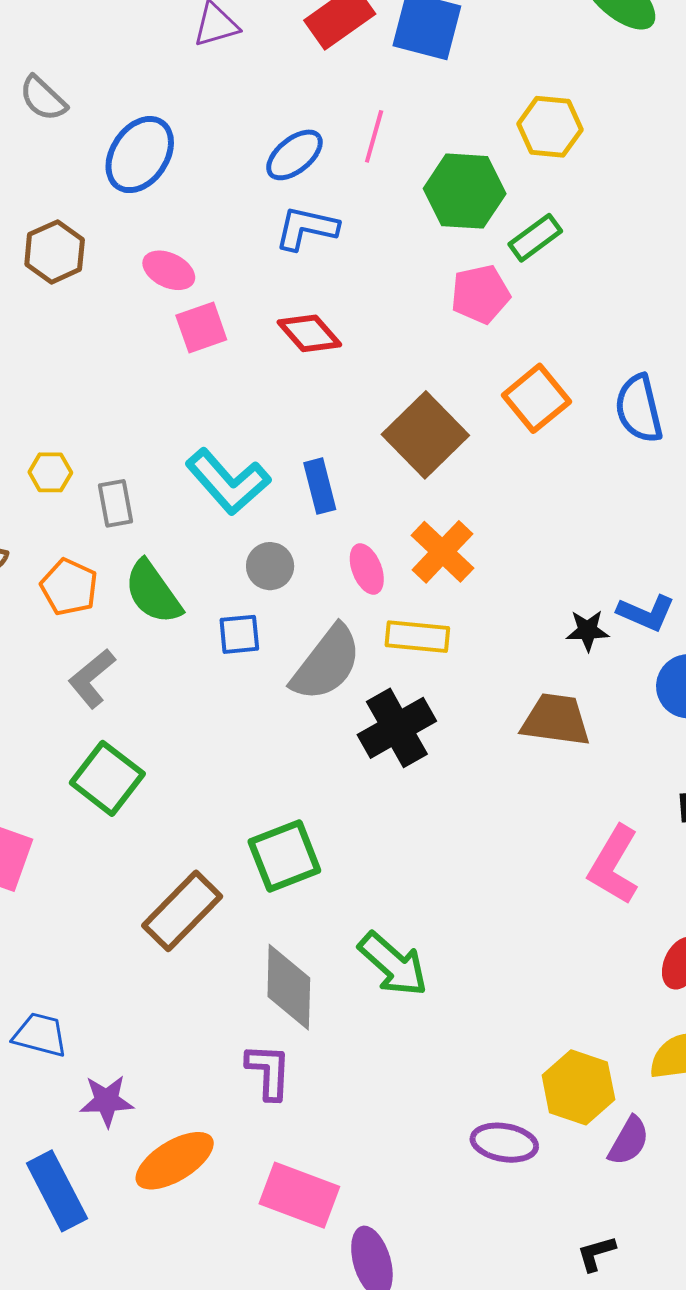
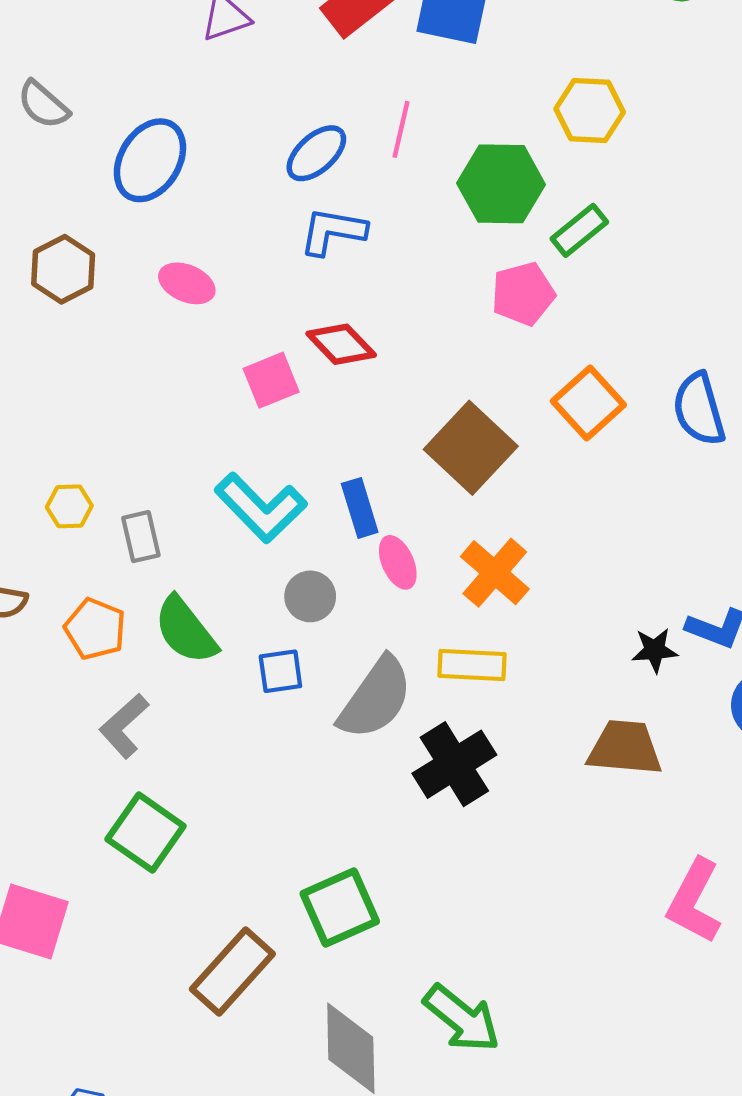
pink square: (201, 328) -> (271, 380), moved
pink ellipse: (367, 569) -> (398, 562), moved

